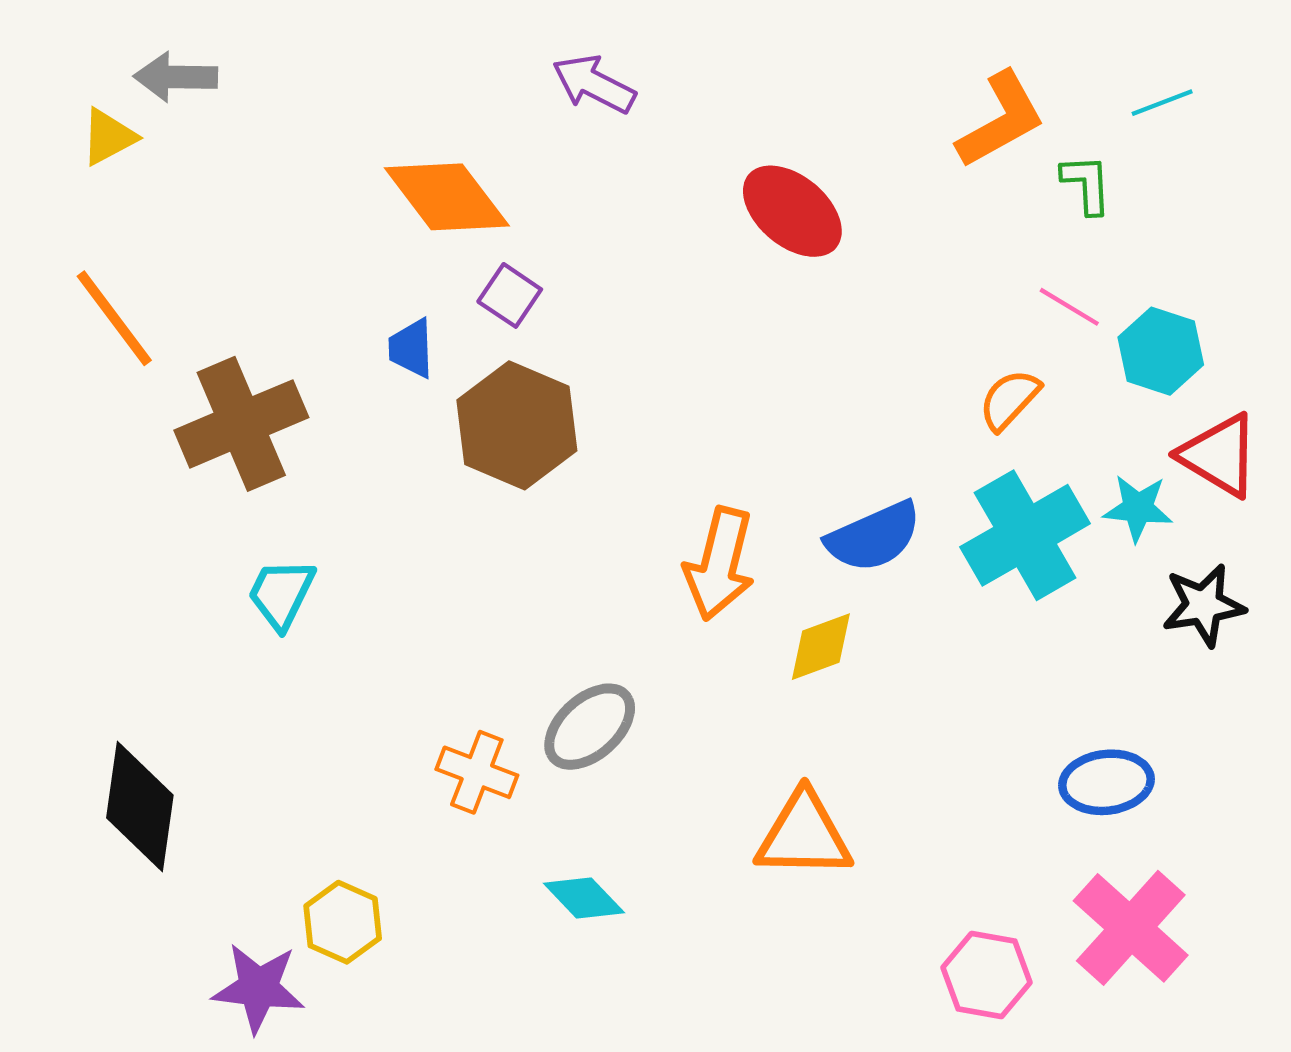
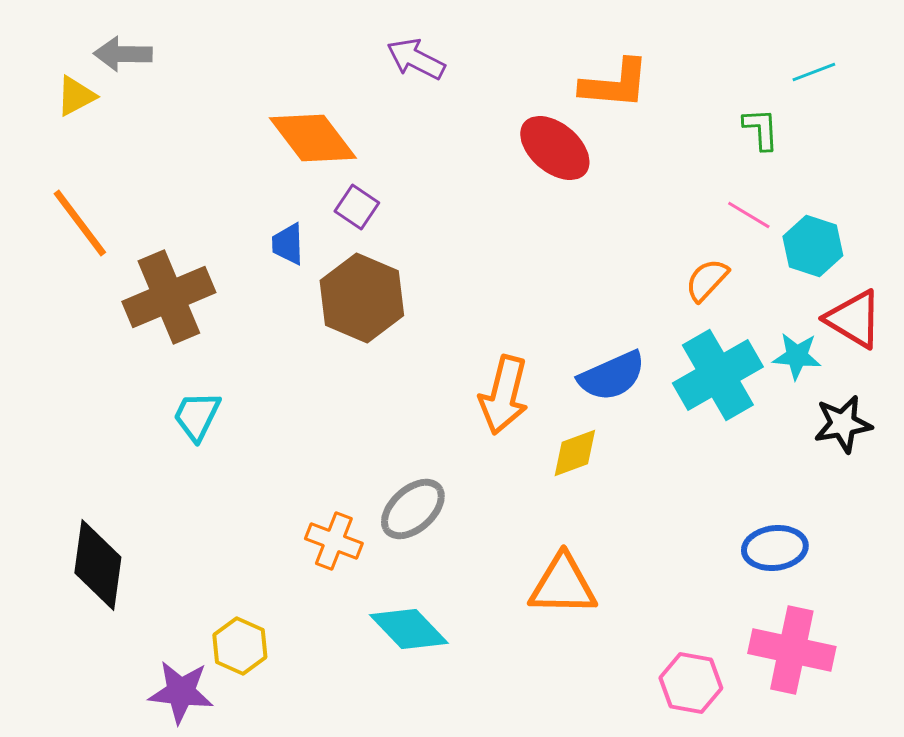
orange L-shape: (1001, 120) -> (615, 84), moved, turned 34
cyan diamond: (584, 898) -> (409, 629), size x1.4
pink cross: (1131, 928) -> (792, 650), turned -30

